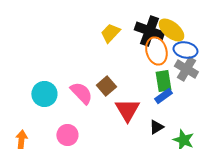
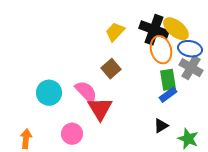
brown square: (106, 86) -> (111, 69), moved
red triangle: (127, 110) -> (100, 109), moved

